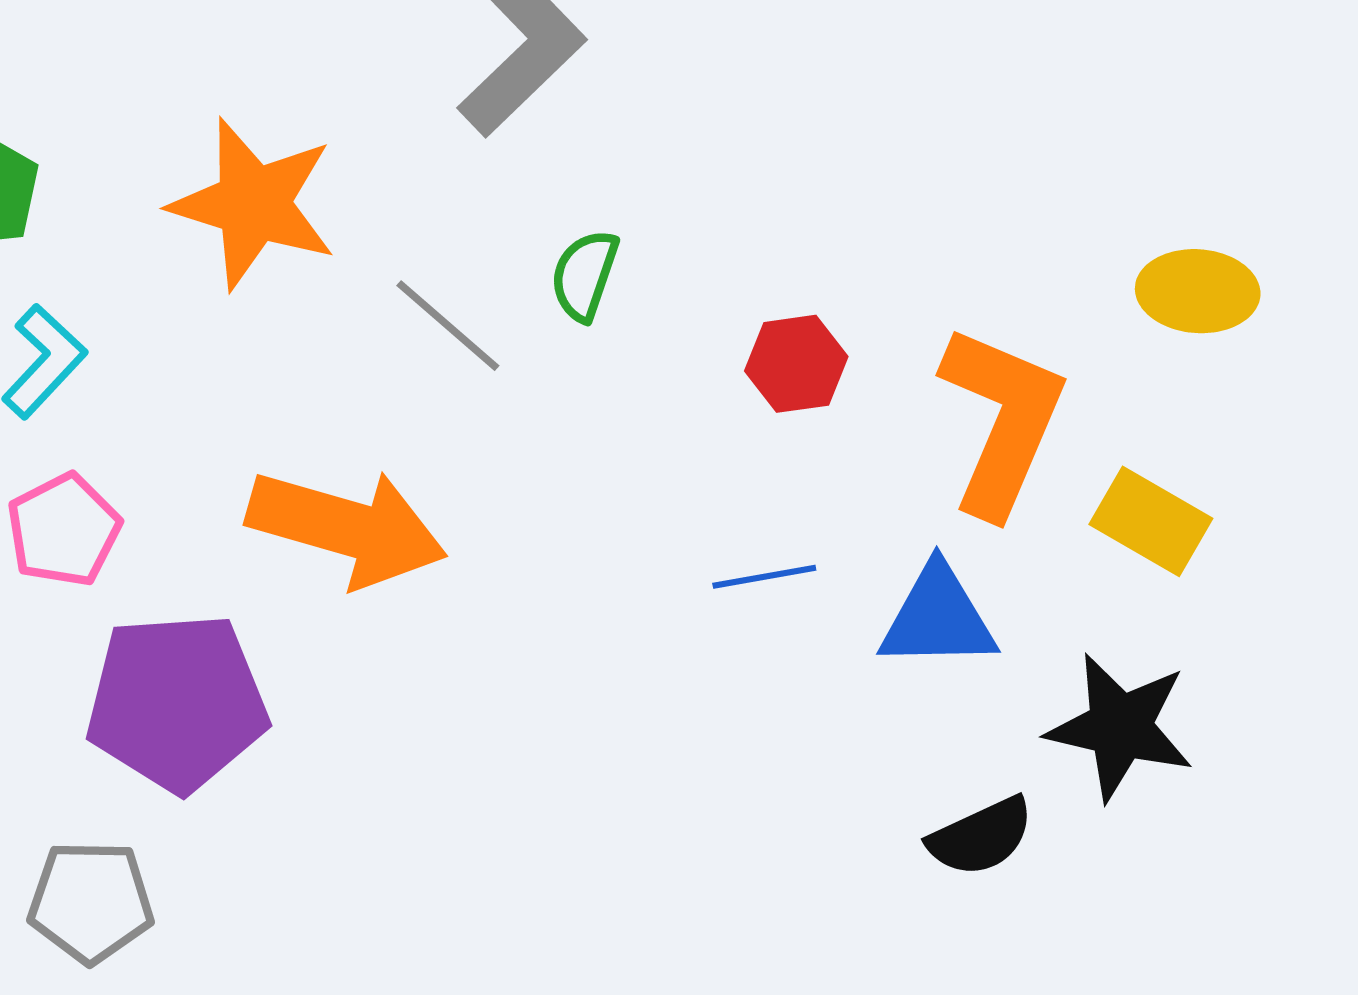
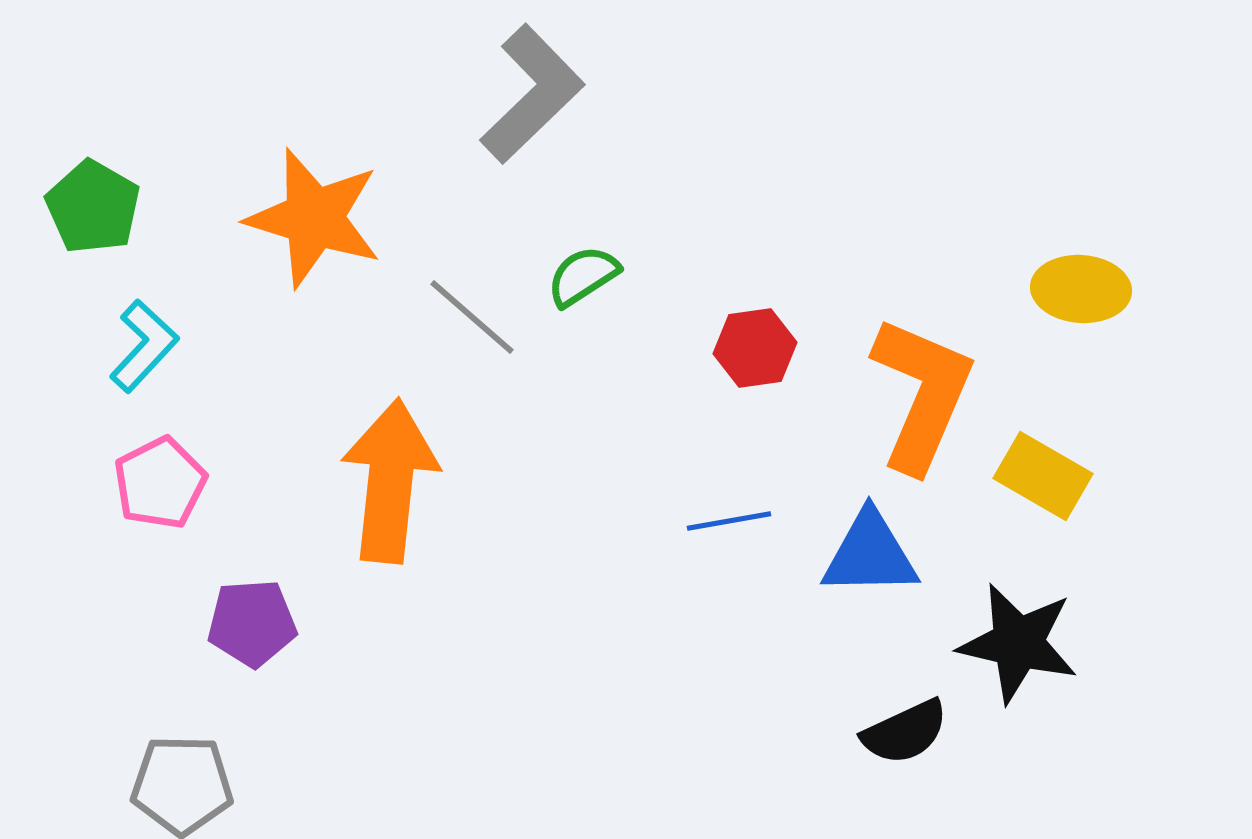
green semicircle: (585, 275) -> (583, 276), turned 38
orange arrow: (347, 528) -> (390, 481), turned -100
purple pentagon: (177, 702) -> (252, 623), size x0.6

